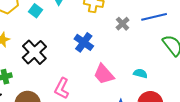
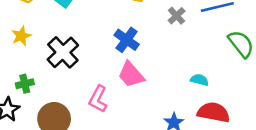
pink trapezoid: (104, 74) -> (131, 75), moved

